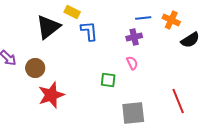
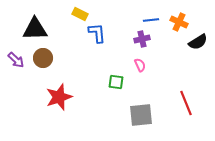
black triangle: (48, 27) -> (35, 29), moved, turned 36
brown circle: (35, 68) -> (43, 58), moved

